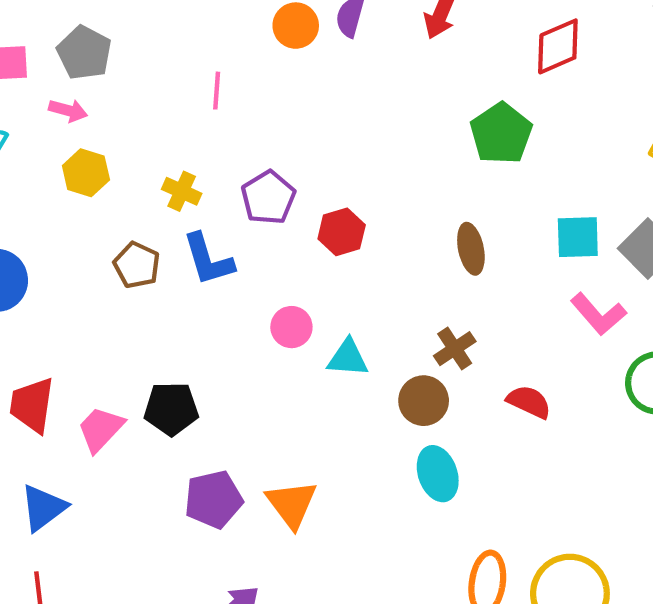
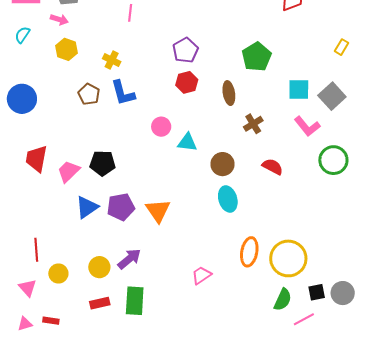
green pentagon: (501, 133) -> (257, 57), moved
purple pentagon: (268, 198) -> (186, 50), moved
brown ellipse: (471, 249) -> (229, 93), moved
brown cross: (455, 349) -> (253, 124), moved
blue triangle: (43, 508) -> (87, 207), moved

